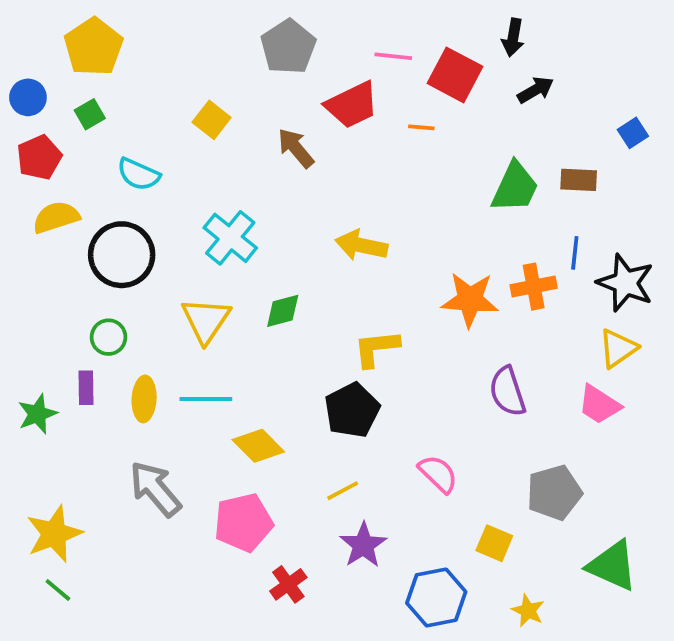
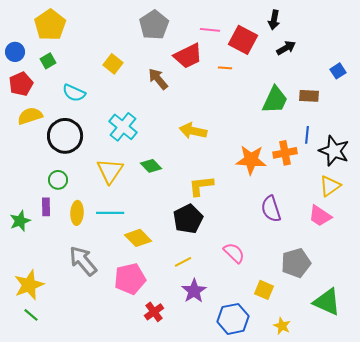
green diamond: (283, 311) -> (151, 166), turned 60

